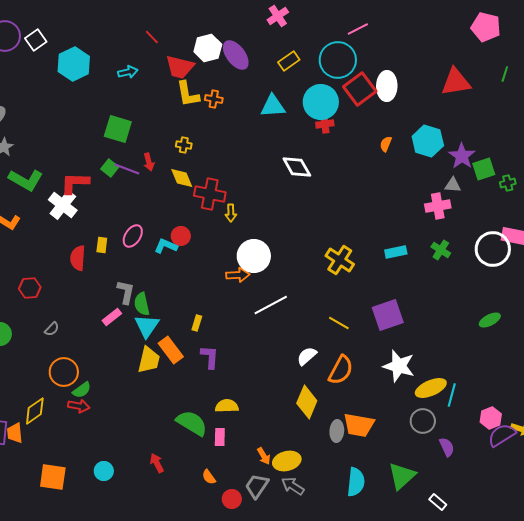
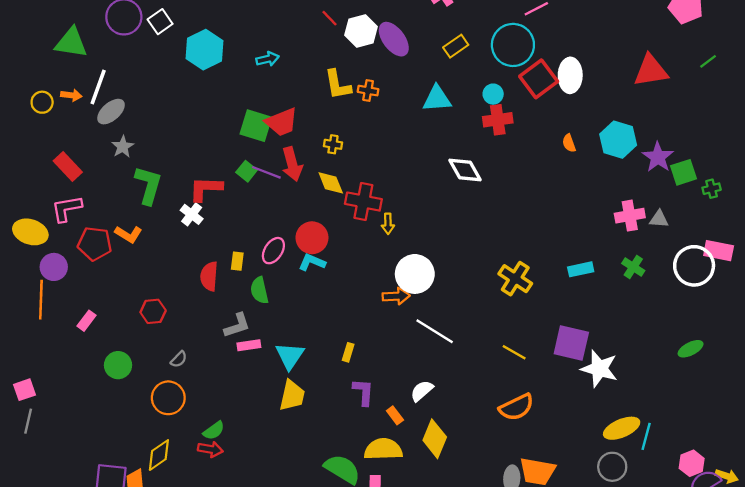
red line: (152, 37) -> (329, 18), moved
red trapezoid: (180, 67) -> (282, 122), moved, turned -36
green line: (505, 74) -> (708, 61), turned 35
cyan circle: (321, 102) -> (493, 94), size x0.5
red cross: (325, 124) -> (498, 120), size x1.4
orange semicircle: (386, 144) -> (569, 143), turned -42
red arrow: (149, 162) -> (292, 164), size x1.6
green L-shape: (26, 180) -> (148, 185), turned -104
gray triangle: (453, 185) -> (659, 219), moved
white cross: (63, 205) -> (192, 214), size x0.7
red circle: (181, 236) -> (312, 238), moved, size x1.4
gray L-shape: (126, 292) -> (237, 325), moved, turned 60
green semicircle: (142, 304) -> (259, 290), moved
white line: (271, 305) -> (435, 331), turned 60
purple square: (388, 315) -> (571, 343), turned 32
pink rectangle: (112, 317) -> (249, 345), turned 30
orange rectangle: (171, 350) -> (395, 415), moved, size x0.6
white semicircle: (307, 356) -> (422, 391), moved
white star: (399, 366) -> (599, 369), moved
orange semicircle: (341, 370) -> (516, 407), turned 36
orange circle: (64, 372) -> (168, 398), moved
yellow diamond: (307, 402) -> (435, 439), moved
yellow semicircle: (227, 406) -> (383, 449), size x1.4

